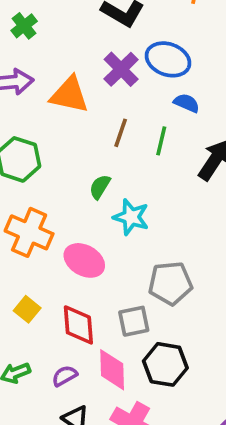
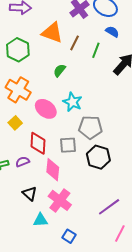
orange triangle: (69, 95) -> (52, 33), moved
cyan star: (131, 217) -> (73, 102), moved
yellow square: (27, 309) -> (15, 123), moved
black hexagon: (165, 364) -> (98, 157), moved
purple semicircle: (65, 376) -> (23, 162), moved

